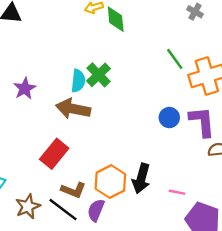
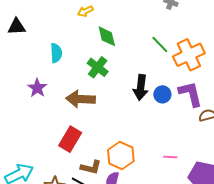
green diamond: (116, 19) -> (107, 36), moved
cyan semicircle: (78, 81) -> (56, 53), moved
black arrow: (141, 178) -> (141, 87), moved
pink line: (177, 192) -> (170, 157), moved

